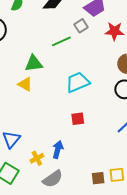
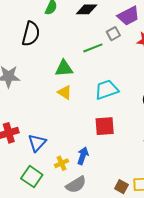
yellow triangle: (25, 84) -> (65, 92), moved
red square: (78, 119) -> (105, 126), size x1.5
brown square: (98, 178) -> (121, 187), turned 32

